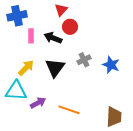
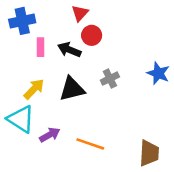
blue star: (111, 65) -> (158, 73), moved
black triangle: (55, 68) -> (72, 89), turned 40
cyan triangle: (16, 91) -> (21, 119), turned 30

